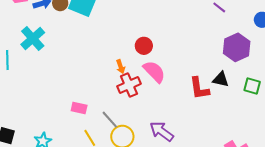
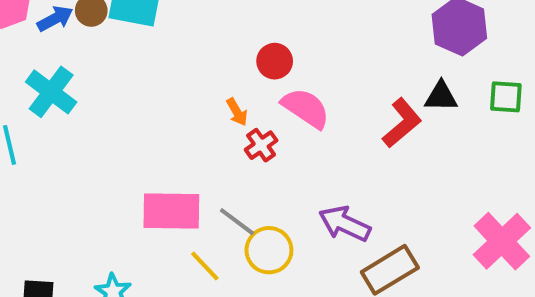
red cross: (129, 85) -> (261, 145), size x0.7
red L-shape: (199, 88) -> (402, 123), turned -110
pink rectangle: (79, 108) -> (171, 211), size x1.8

